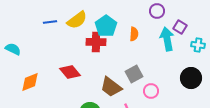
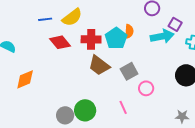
cyan pentagon: (106, 26) -> (116, 38), moved
cyan arrow: (167, 39) -> (162, 36), turned 90
red diamond: (70, 72) -> (60, 42), moved
brown trapezoid: (111, 87) -> (99, 65), moved

